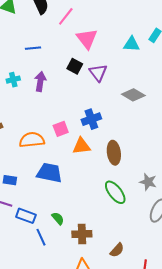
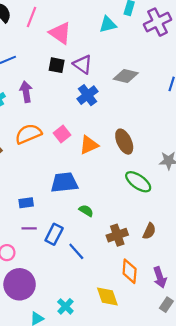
blue cross: (91, 119) -> (87, 95), moved
orange semicircle: (32, 140) -> (28, 134), moved
blue rectangle: (26, 216) -> (54, 234), turned -66
green semicircle: (58, 218) -> (86, 211), moved
brown semicircle: (117, 250) -> (149, 231), moved

